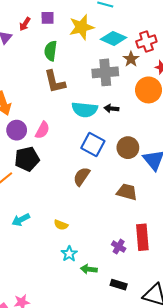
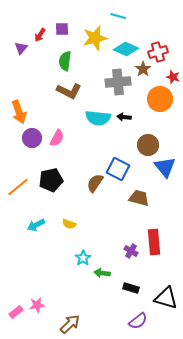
brown L-shape: (55, 82) -> (69, 91), turned -50
blue square: (93, 145) -> (118, 169), moved
brown circle: (128, 148) -> (148, 145), moved
black pentagon: (27, 159) -> (51, 180), moved
yellow semicircle: (61, 225) -> (69, 224), moved

